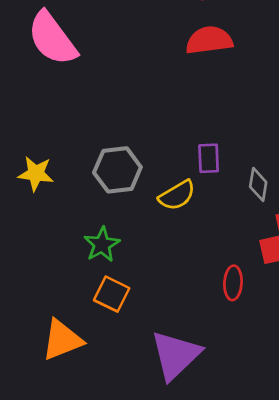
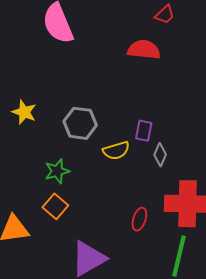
red semicircle: (209, 40) -> (144, 50), moved
gray diamond: (258, 184) -> (160, 155), moved

